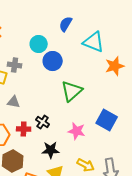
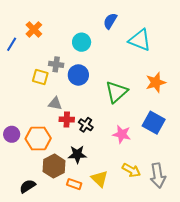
blue circle: (53, 61) -> (78, 75), moved
orange star: (115, 66) -> (156, 82), moved
red cross: (24, 129) -> (67, 119), moved
black star: (51, 150) -> (77, 154), moved

